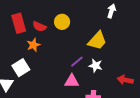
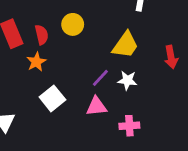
red semicircle: (39, 26) -> (42, 35), turned -120
white square: (21, 68) -> (52, 98), moved
red arrow: (125, 80) -> (171, 57), moved, turned -105

